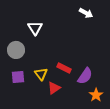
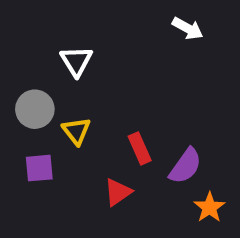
red rectangle: (64, 68) -> (140, 148), turned 40
yellow triangle: (41, 74) -> (76, 131), moved

